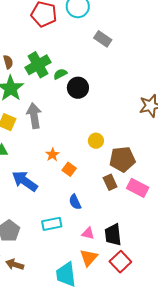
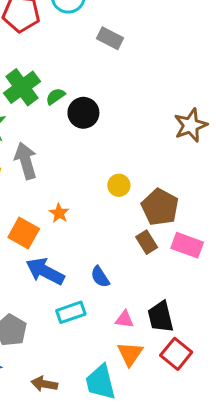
brown pentagon: (122, 159) -> (160, 207), turned -30
orange square: (69, 169) -> (24, 233), moved, size x1.5
blue arrow: (25, 181) -> (45, 271), moved
brown arrow: (15, 264) -> (44, 384), moved

